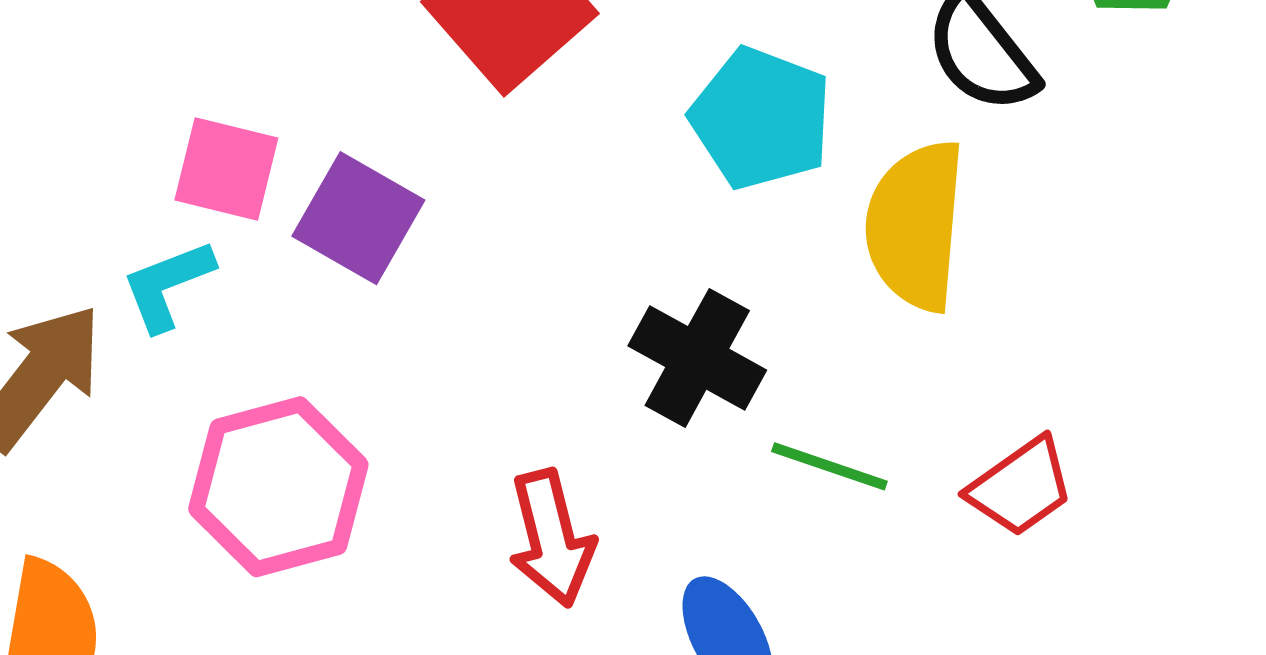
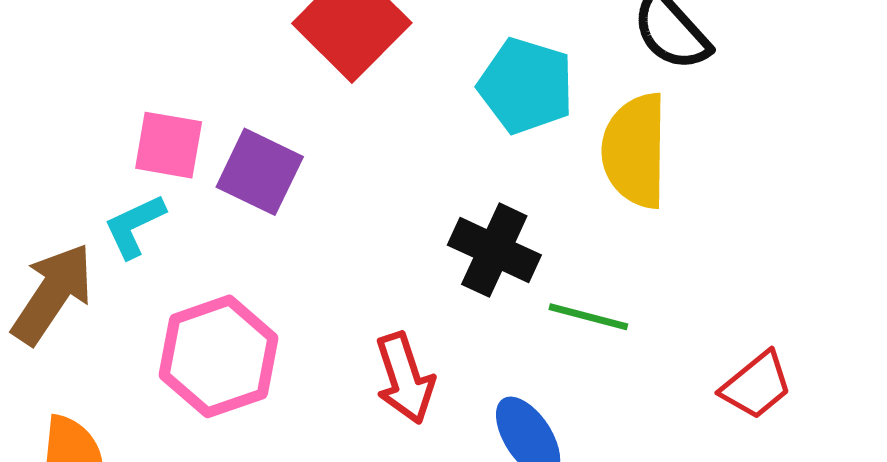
red trapezoid: (1021, 487) -> (756, 385), moved

